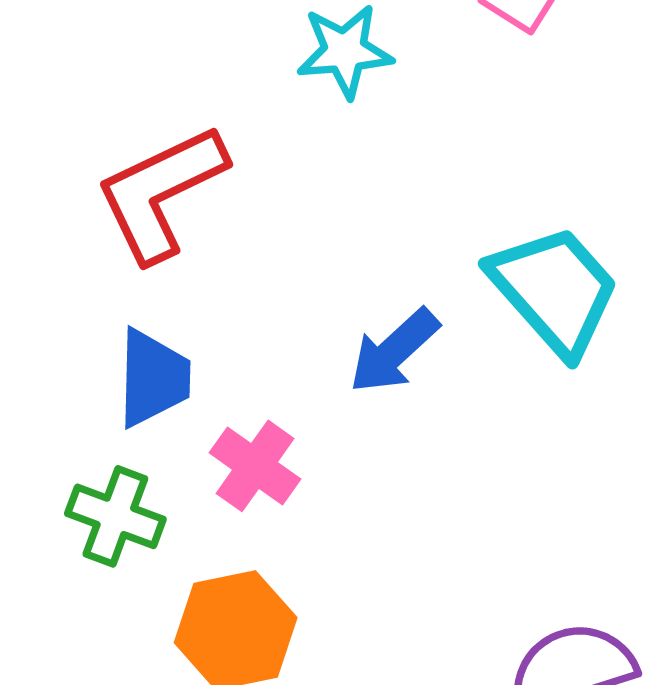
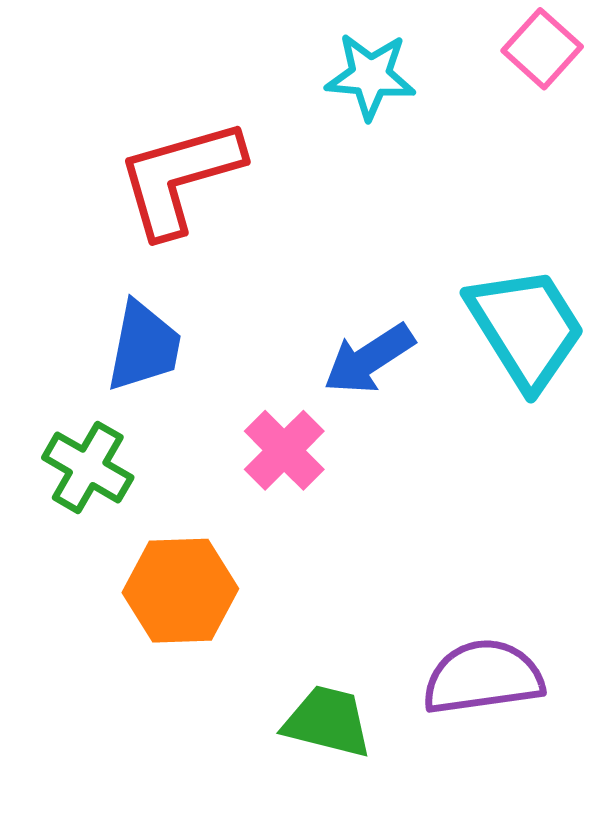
pink cross: (255, 466) -> (284, 450), moved

